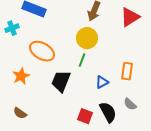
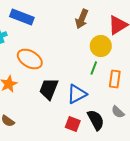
yellow circle: (87, 38) -> (101, 46), moved
green line: (82, 60) -> (94, 68), moved
blue triangle: (102, 82) -> (77, 94), moved, size x1.5

